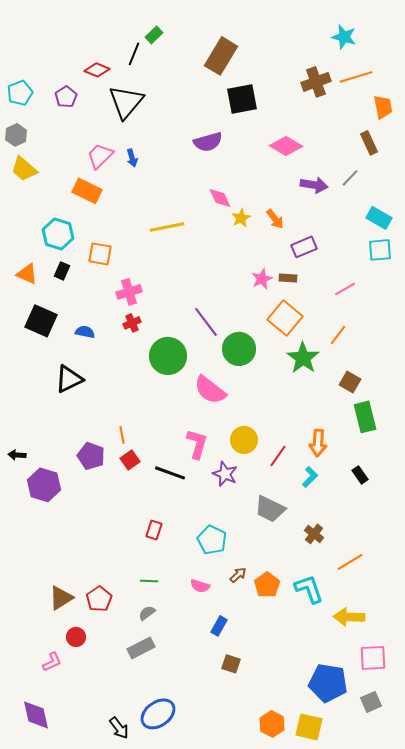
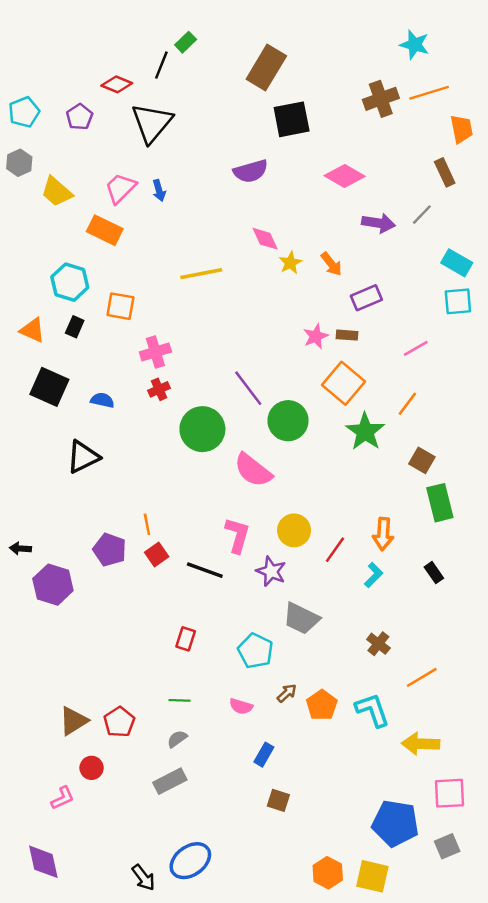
yellow trapezoid: (24, 169) -> (57, 192), moved
gray trapezoid: (270, 509) -> (301, 618), moved

